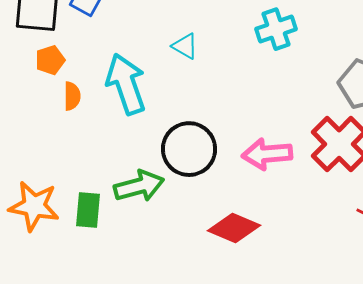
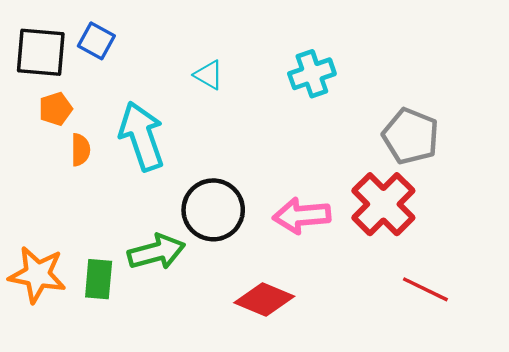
cyan triangle: (185, 46) -> (209, 75), moved

